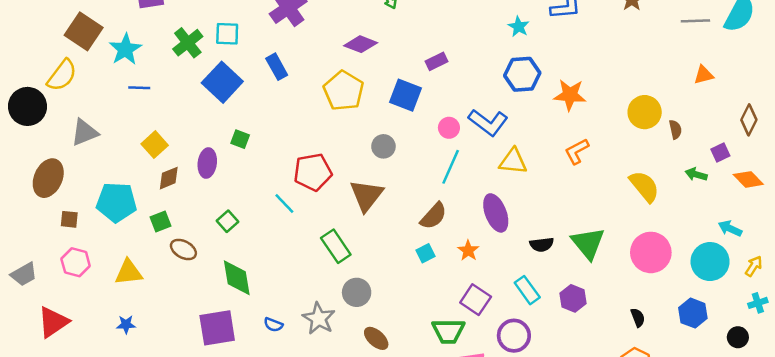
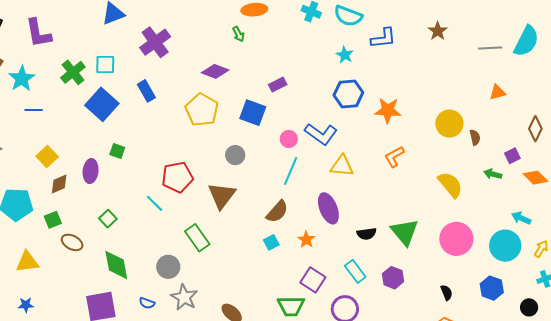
gray circle: (357, 292) -> (168, 267), moved

